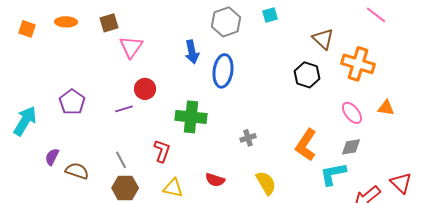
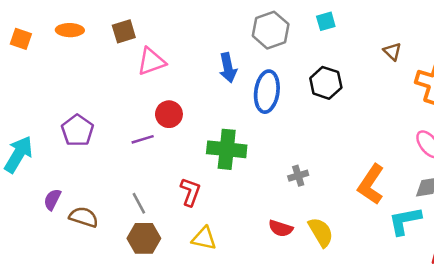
brown triangle: (323, 39) -> (392, 51), size x0.7
pink triangle: (131, 47) -> (151, 61), turned 35
black hexagon: (307, 75) -> (326, 83), moved
red semicircle: (215, 180) -> (281, 228), moved

